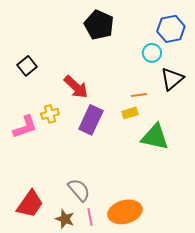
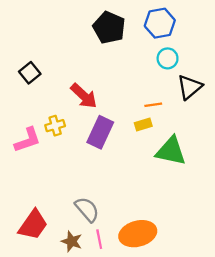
blue hexagon: (171, 29) -> (160, 23), moved

